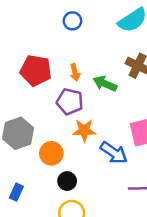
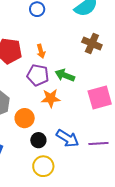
green arrow: (105, 84) -> (65, 75), moved
blue arrow: (114, 153) -> (67, 138), moved

